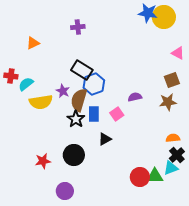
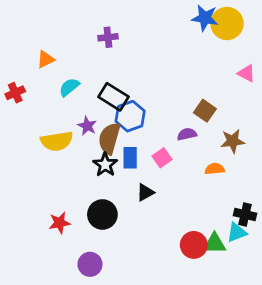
red cross: (11, 76) -> (15, 93), moved, turned -32
brown square: (172, 80) -> (205, 111), moved, turned -35
cyan semicircle: (26, 84) -> (69, 87), moved
orange semicircle: (173, 138) -> (215, 169), moved
black cross: (177, 155) -> (245, 214), turned -35

